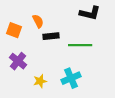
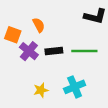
black rectangle: (51, 36) -> (54, 51), moved
purple cross: (18, 61) -> (29, 51), moved

